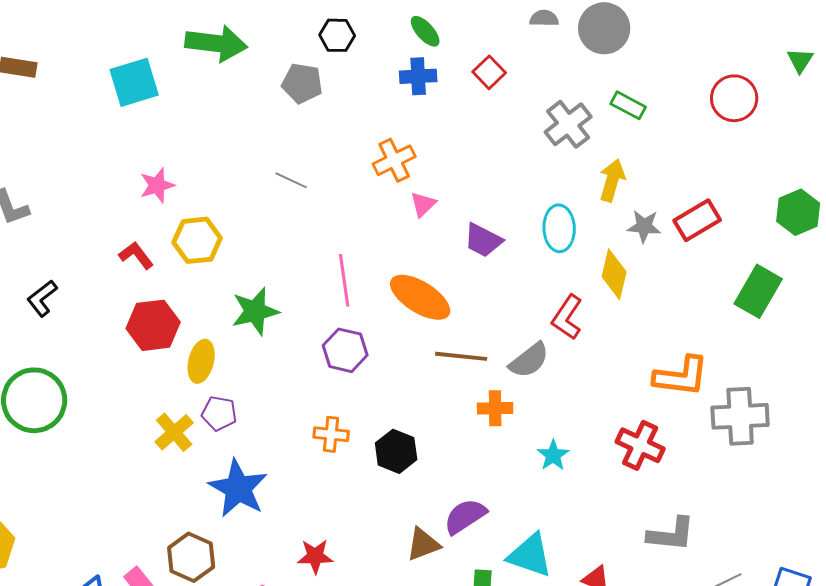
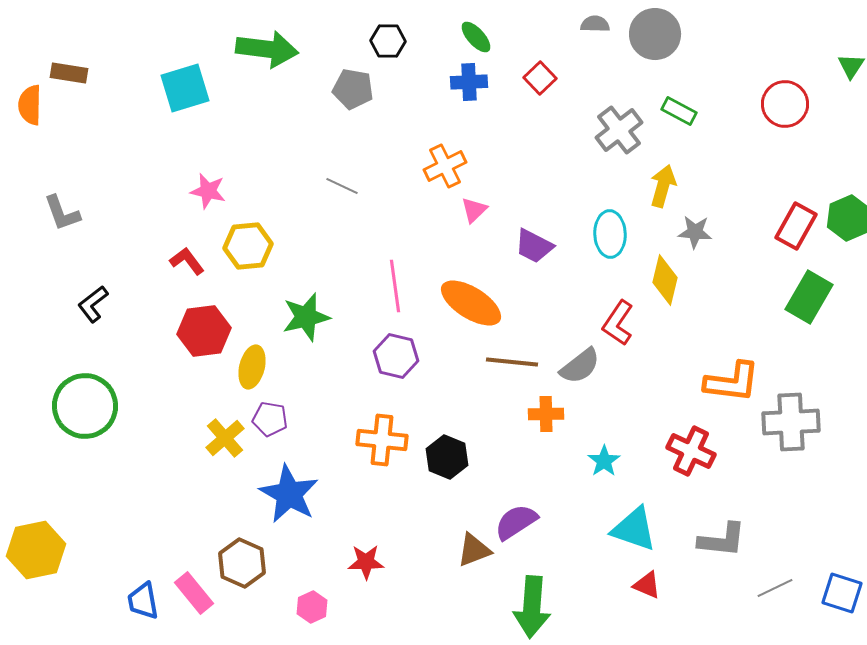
pink star: (157, 185) -> (208, 191), turned 30
red rectangle: (697, 220) -> (796, 226), moved, turned -30
orange cross: (331, 434) -> (382, 440), size x1.4
cyan triangle: (530, 555) -> (634, 529), moved

